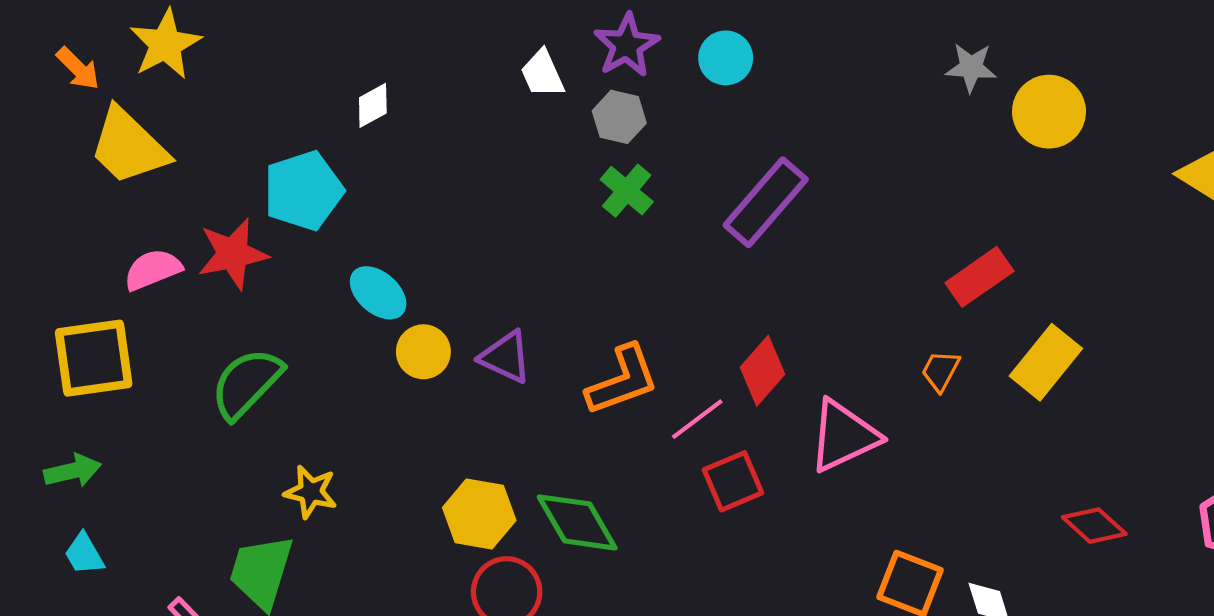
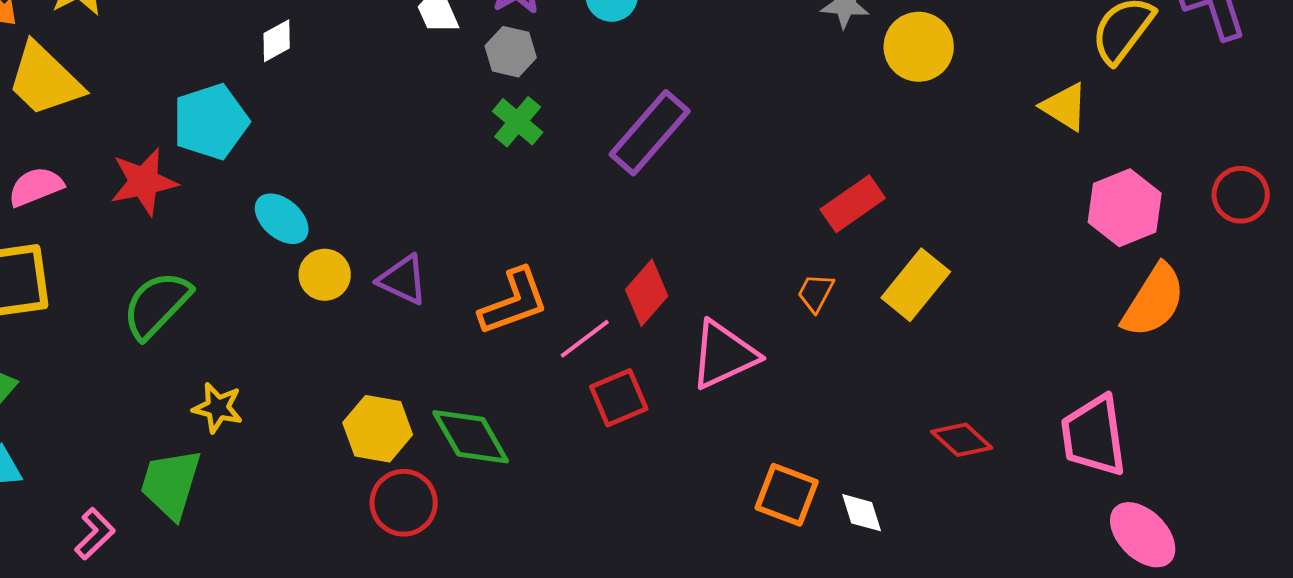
pink semicircle: (153, 270) -> (36, 187), moved

